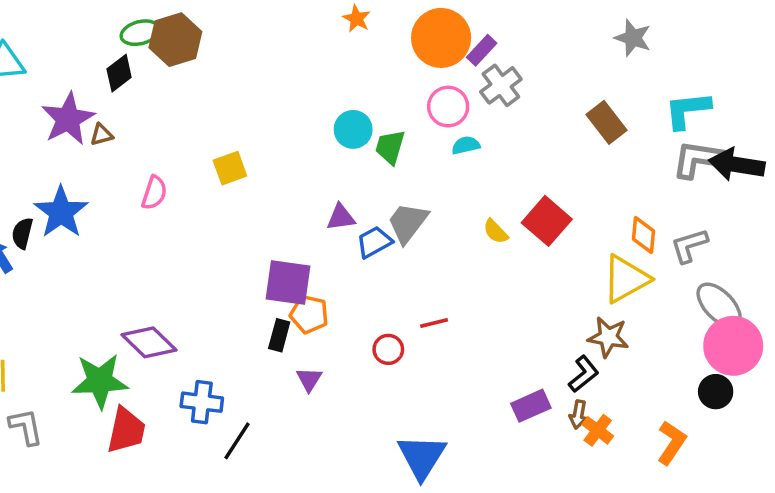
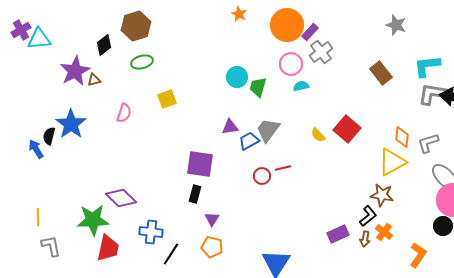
green ellipse: (140, 33) -> (142, 62), moved
orange pentagon: (309, 314) -> (212, 247), moved
red line: (434, 323) -> (283, 168), moved
red circle: (388, 349) -> (262, 176), moved
orange cross: (598, 430) -> (384, 232), moved

